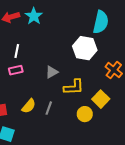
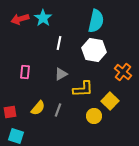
cyan semicircle: (101, 22) -> (96, 21), moved
white line: (17, 51) -> (59, 43), moved
pink rectangle: (16, 70) -> (25, 72), turned -72

